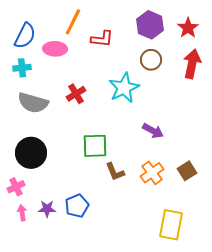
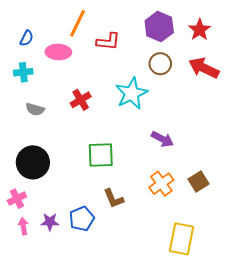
blue semicircle: (25, 36) -> (27, 38), size x0.6
red arrow: (192, 64) -> (204, 68), turned -76
gray semicircle: (33, 103) -> (35, 109), size x0.6
brown L-shape: (115, 172) -> (114, 199), moved

